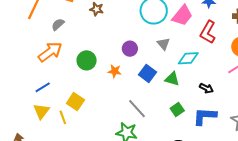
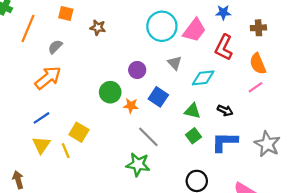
green circle: (87, 60) -> (110, 92), moved
orange star: (115, 71) -> (131, 106), moved
green triangle: (172, 79) -> (192, 111), moved

